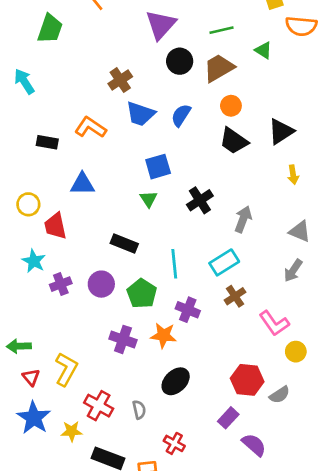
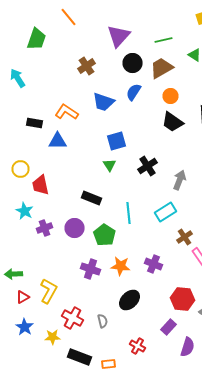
brown cross: (120, 80) -> (86, 66), moved
blue semicircle: (181, 115) -> (134, 92), moved
blue triangle: (82, 184) -> (58, 141), moved
brown cross: (235, 296) -> (184, 237), moved
purple cross: (188, 310) -> (154, 264), moved
red triangle: (31, 377) -> (22, 297), turned 40
blue star: (34, 418) -> (24, 327), size x0.7
red cross: (174, 443) -> (138, 346), moved
purple semicircle: (254, 445) -> (188, 347), turned 66

